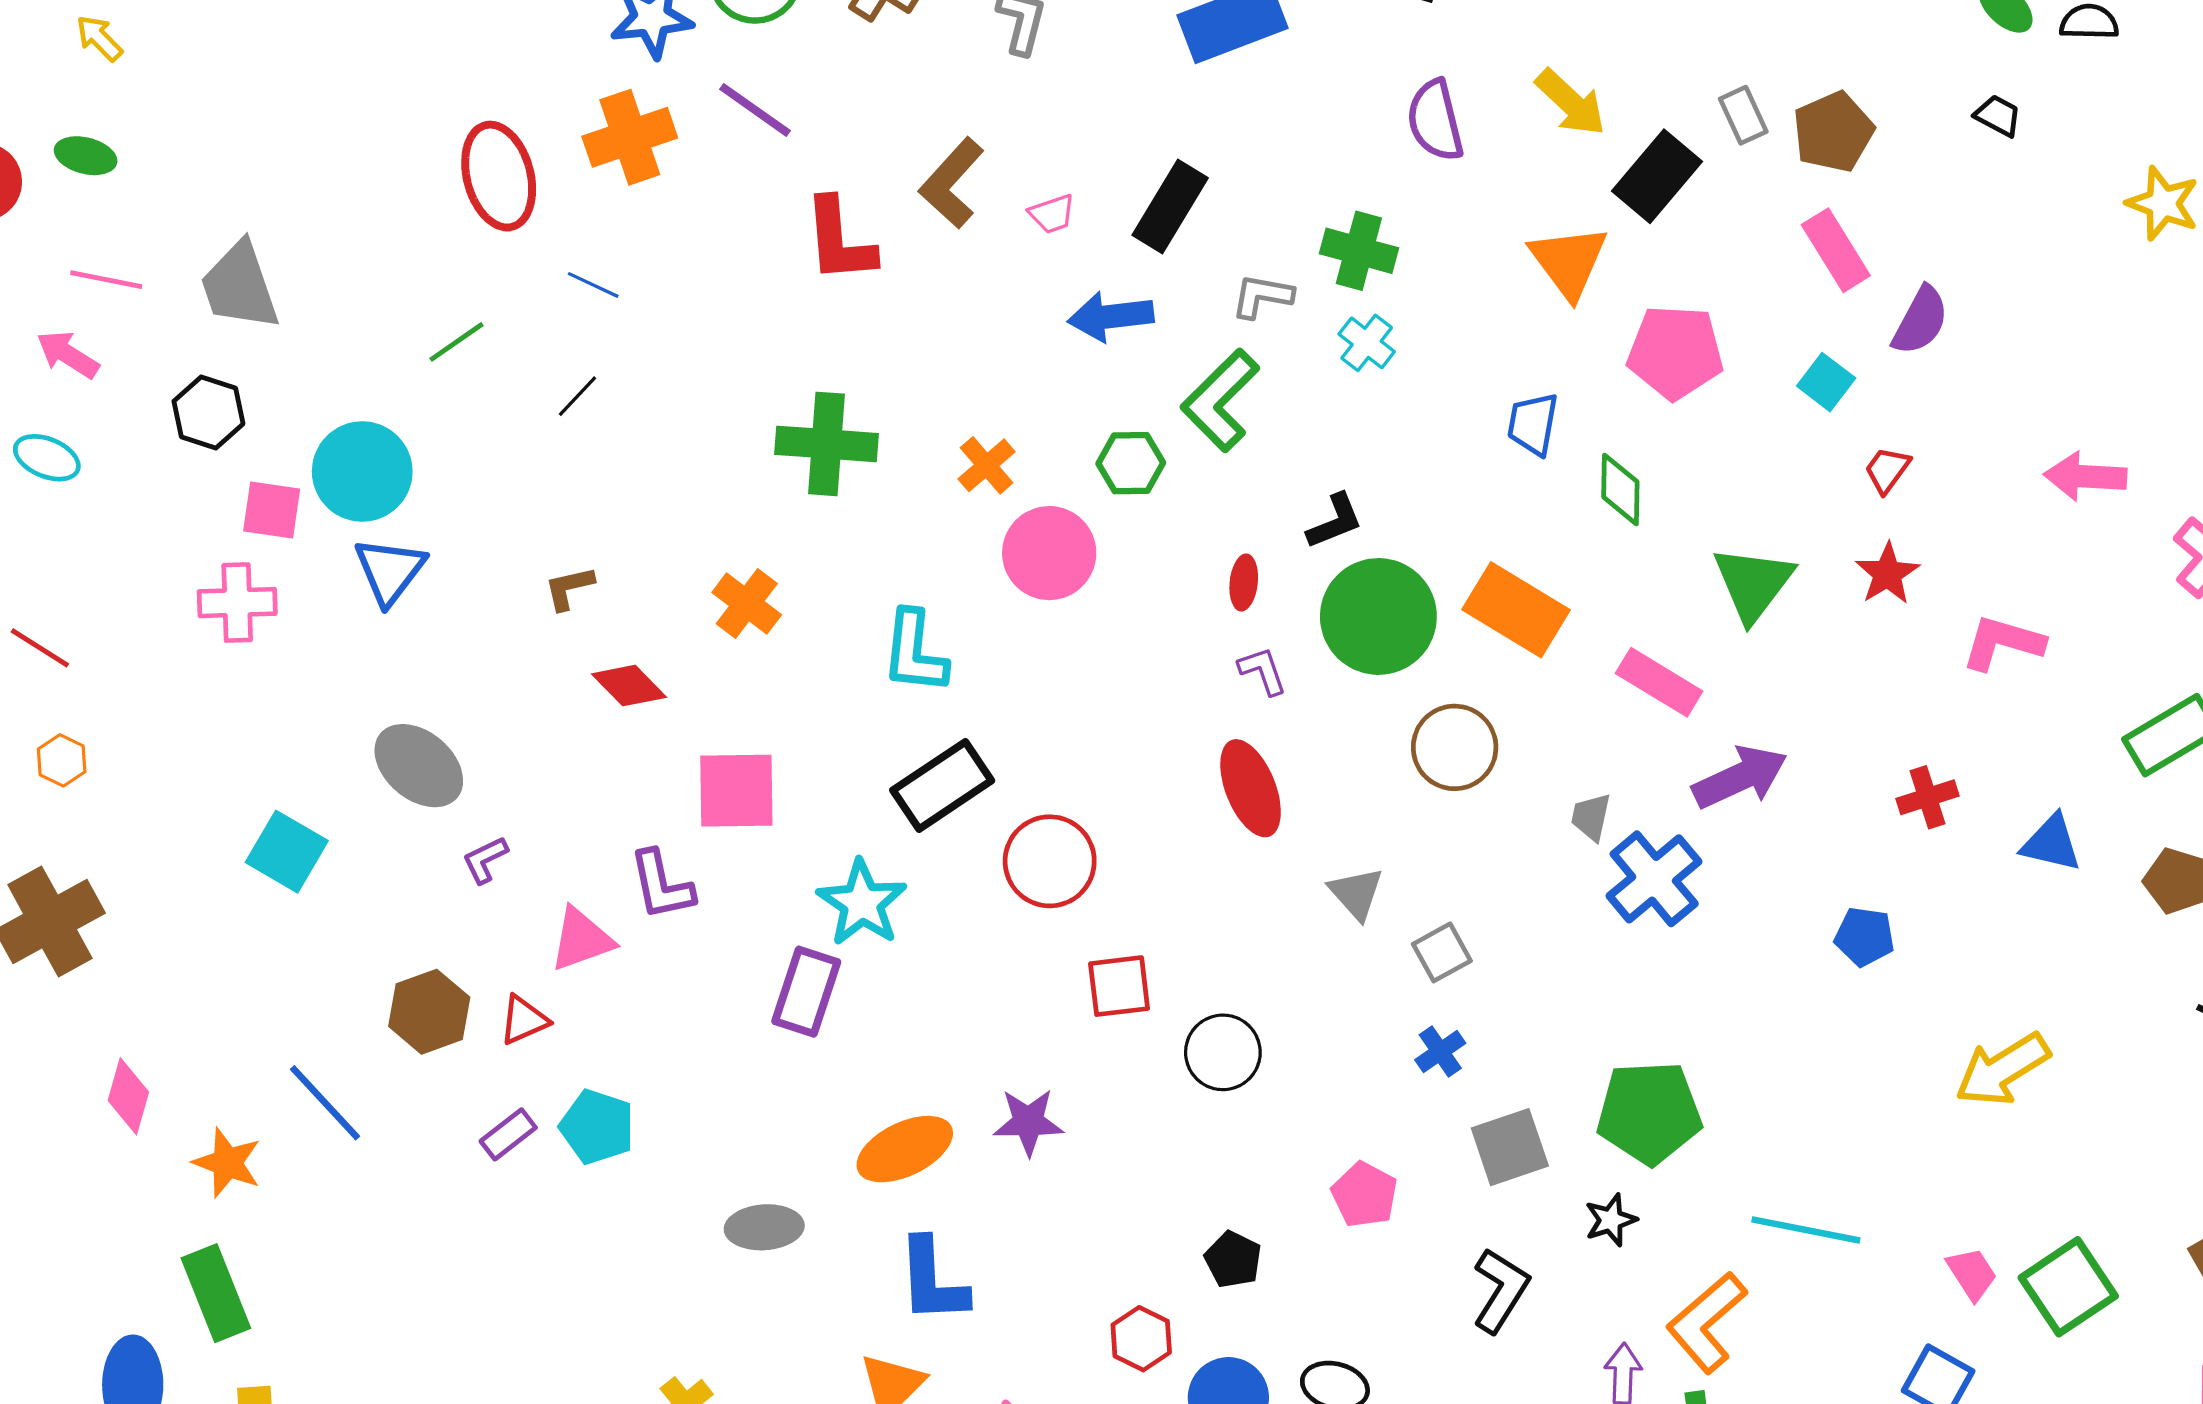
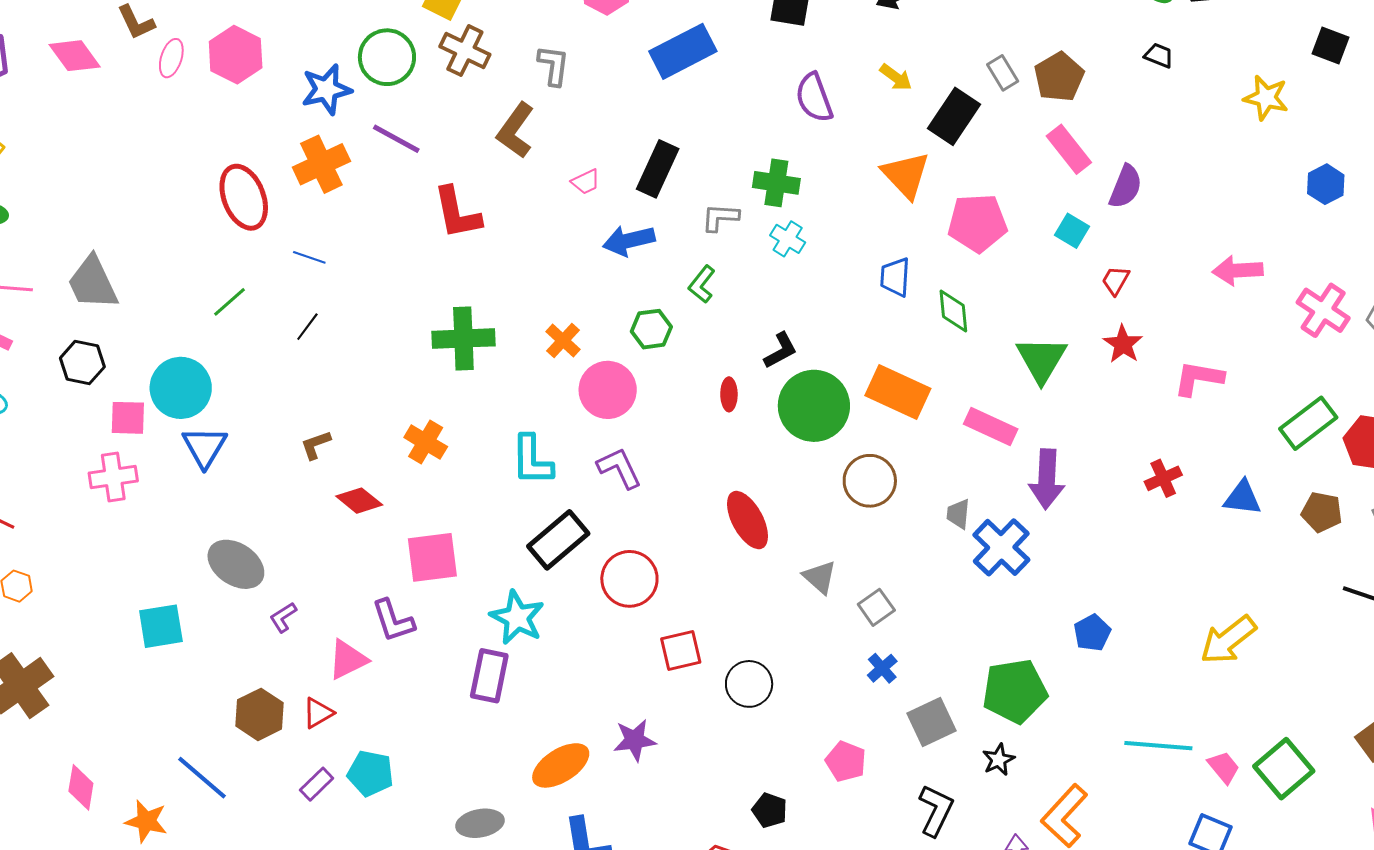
yellow arrow: (1571, 103) -> (896, 77), size x0.7
brown L-shape: (952, 183) -> (515, 130), moved
green L-shape: (1220, 400) -> (702, 284), size x0.6
purple L-shape: (1263, 671) -> (619, 468), moved, size x1.4
purple arrow: (1740, 777) -> (1047, 479), turned 124
cyan square: (287, 852) -> (161, 626), turned -33
blue pentagon: (1865, 937) -> (1092, 633), moved, turned -30
cyan line: (1806, 1230) -> (1158, 746), moved

